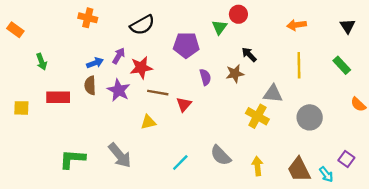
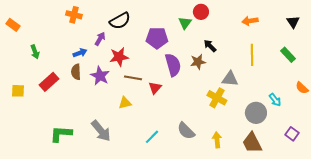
purple arrow: (119, 56) -> (100, 39), moved
purple semicircle: (205, 77) -> (173, 65), size x1.6
red rectangle: (58, 97) -> (49, 82), turned -42
gray circle: (310, 117) -> (256, 113), moved
cyan arrow: (326, 174) -> (275, 100), moved

